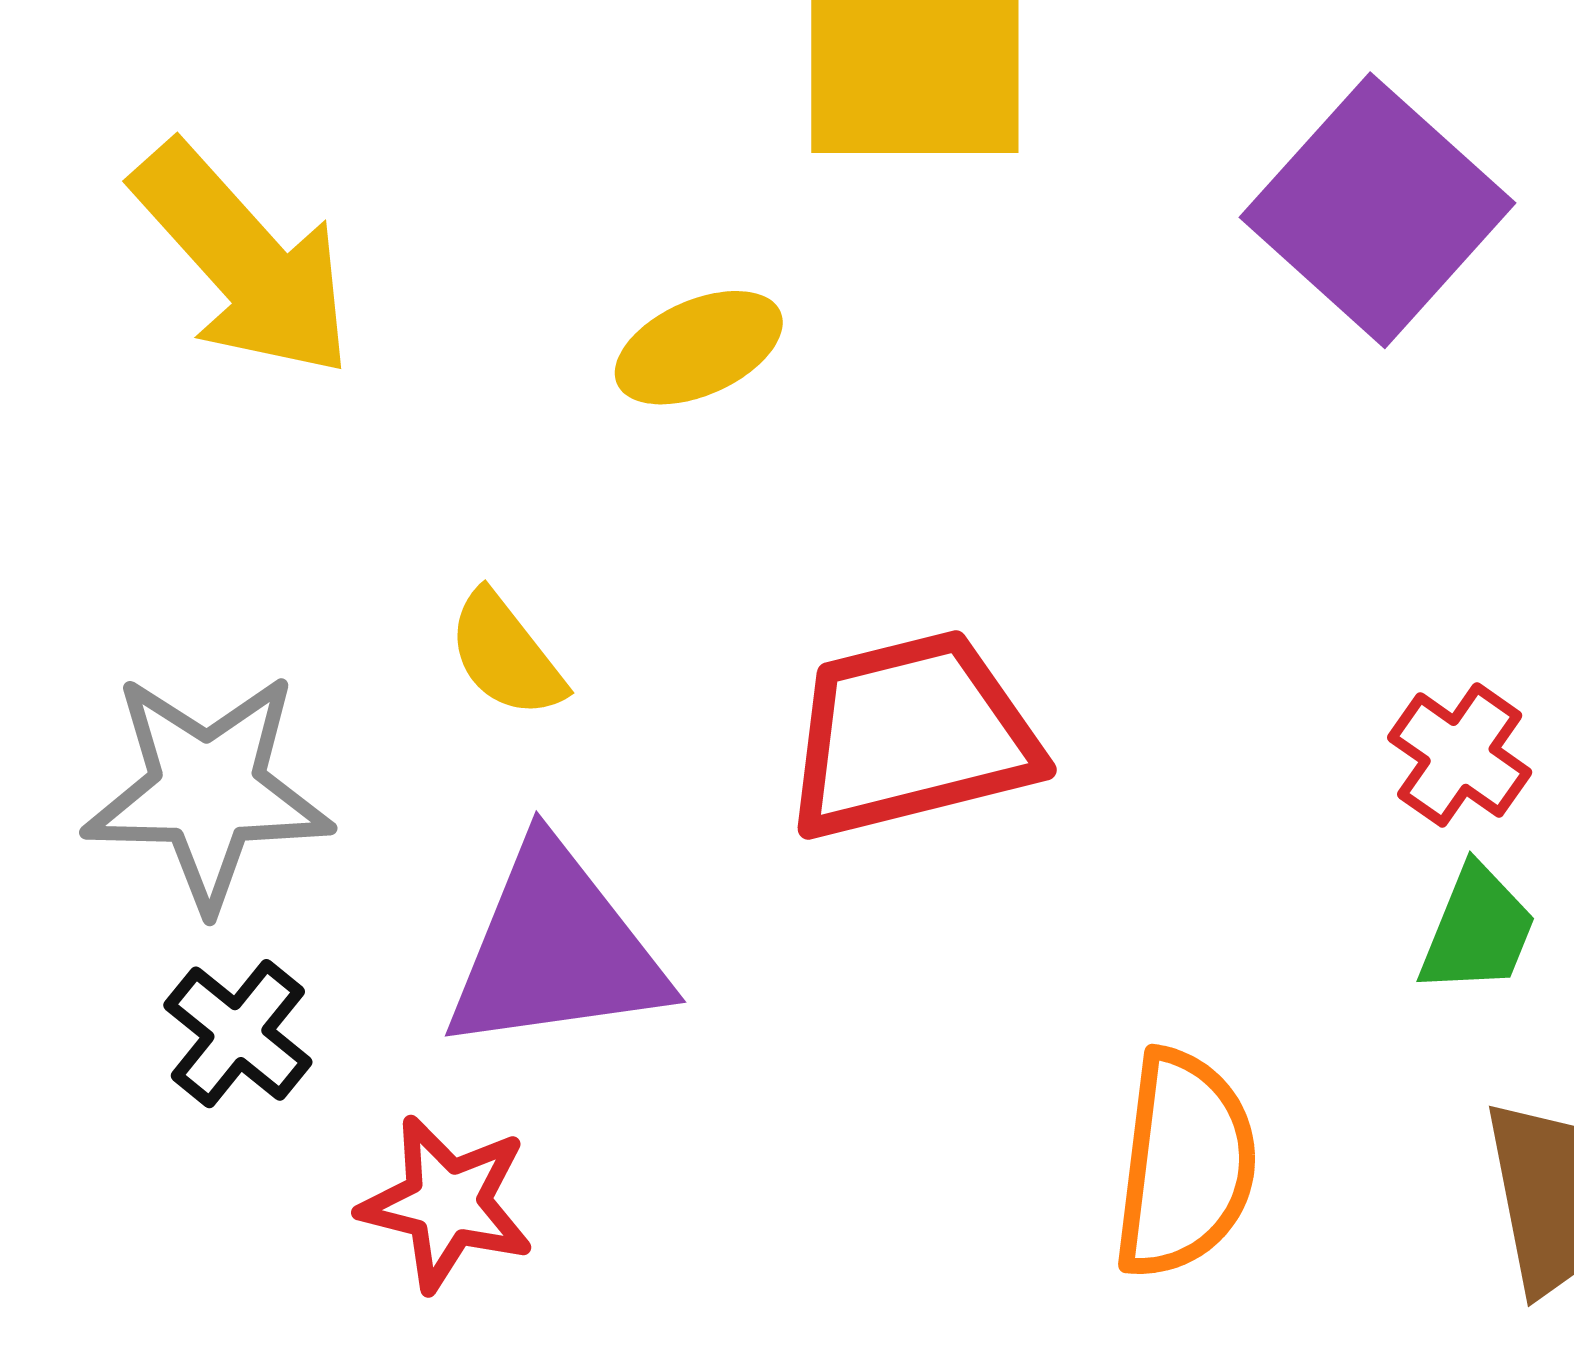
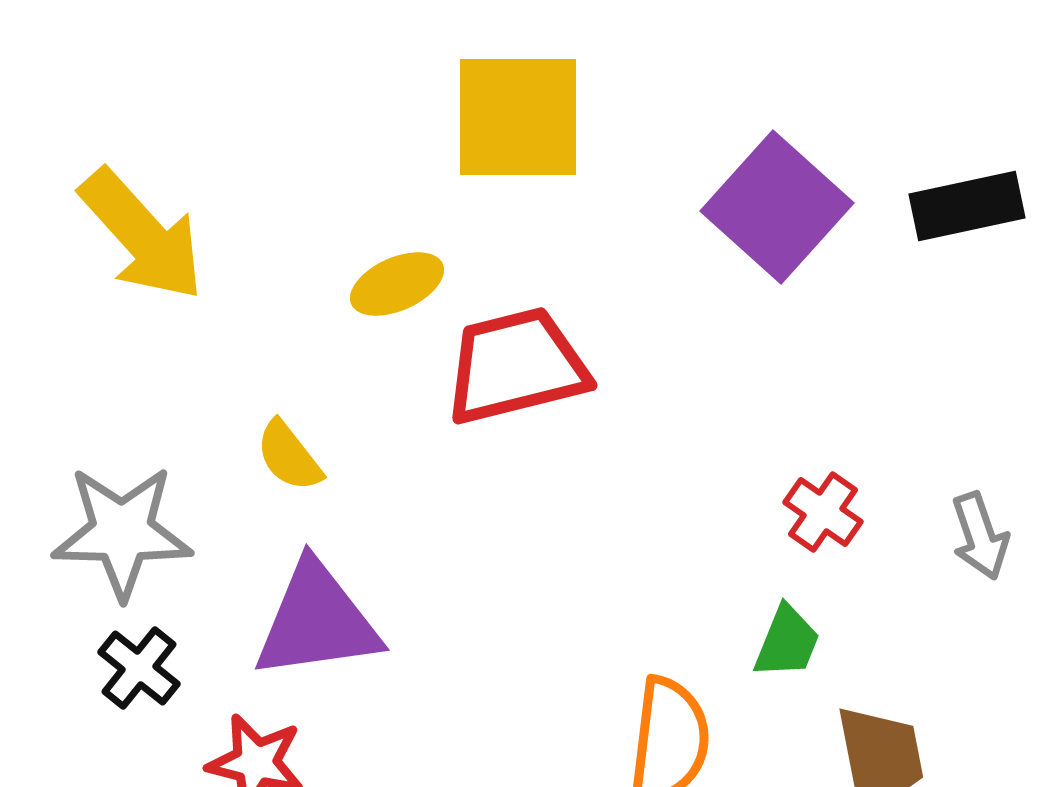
red trapezoid: (911, 735) -> (516, 366), moved
green trapezoid: (1477, 930) -> (787, 642), moved

